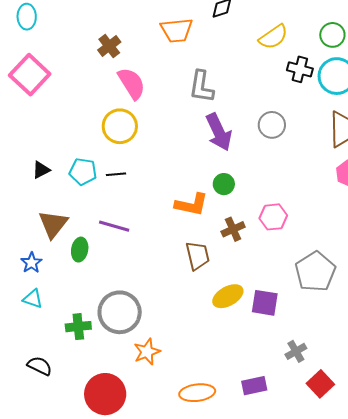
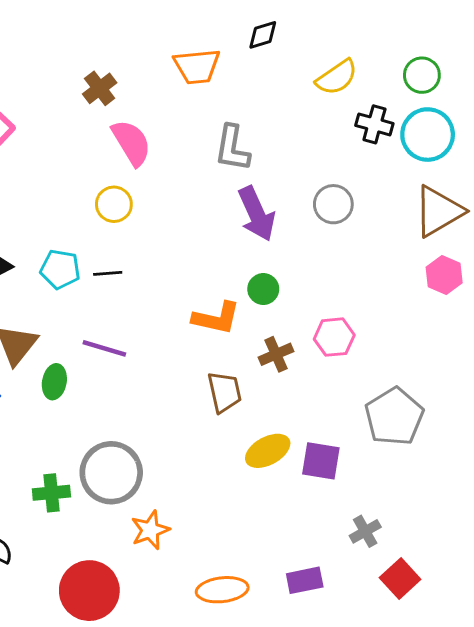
yellow circle: (120, 126) -> (114, 204), size x0.7

